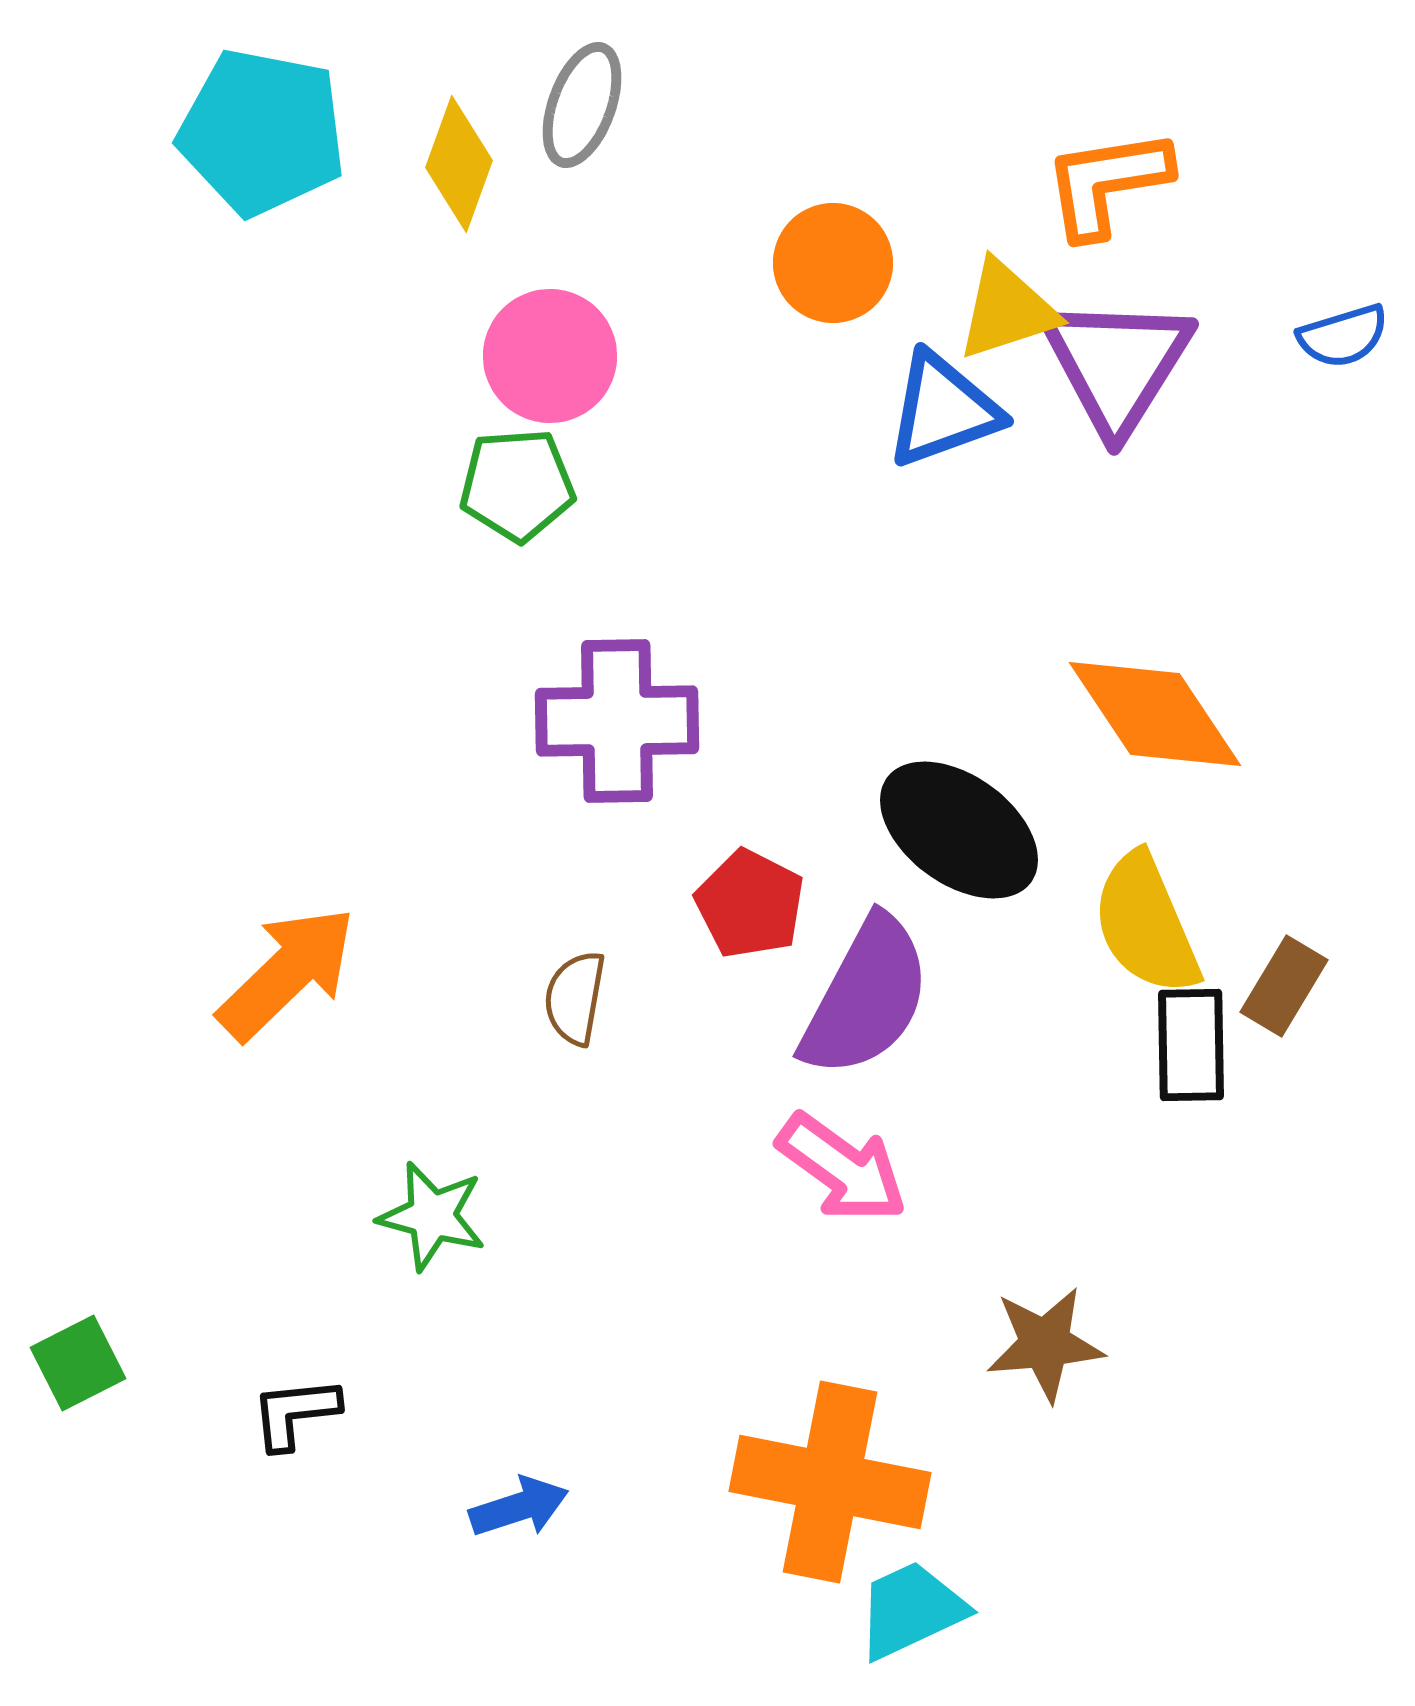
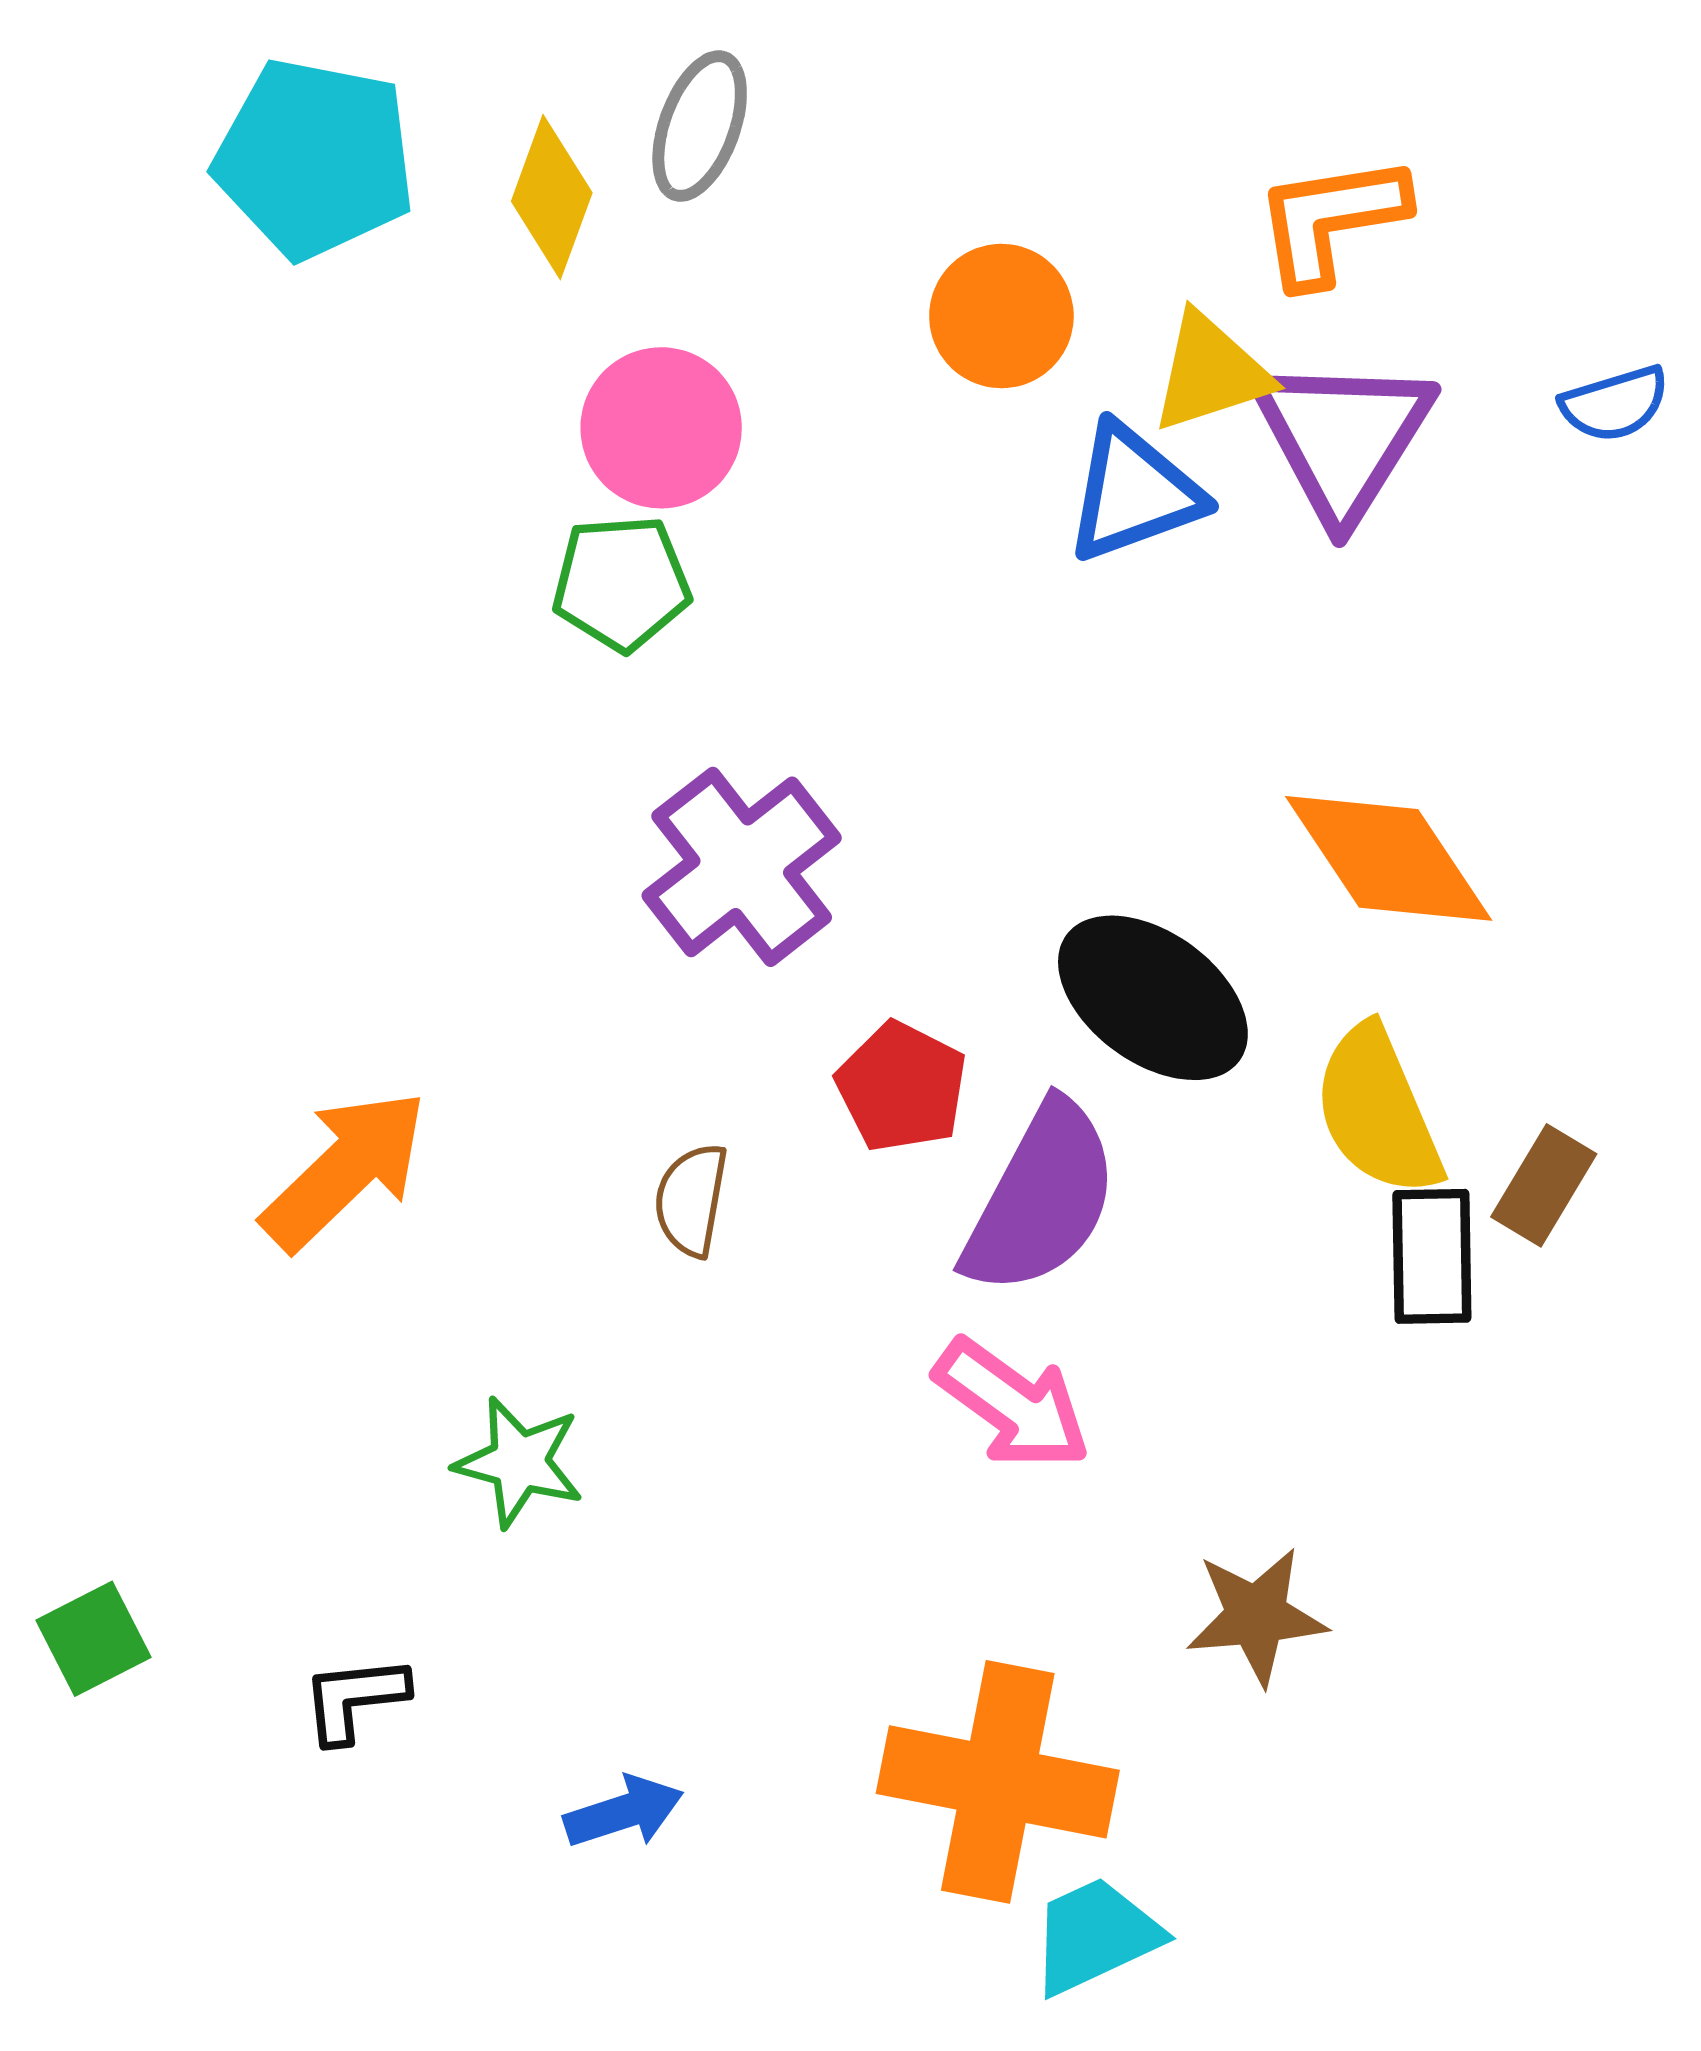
purple cross: (617, 721) -> (742, 867), turned -37

